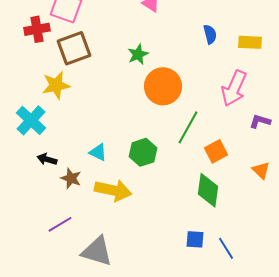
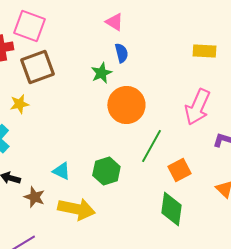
blue semicircle: (210, 34) -> (121, 53), moved
yellow rectangle: (250, 42) -> (204, 51), moved
yellow star: (56, 85) -> (19, 104), size x0.7

